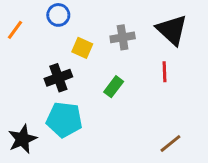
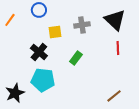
yellow square: (82, 48) -> (55, 32), turned -32
red line: (164, 72) -> (118, 48), moved
black cross: (58, 78) -> (39, 52), turned -30

